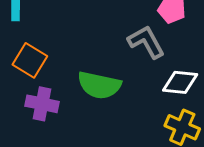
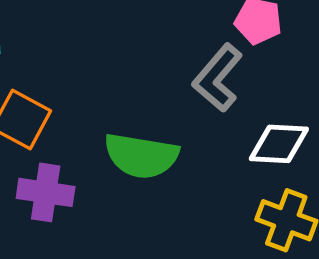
gray L-shape: (146, 42) -> (218, 78), turned -108

